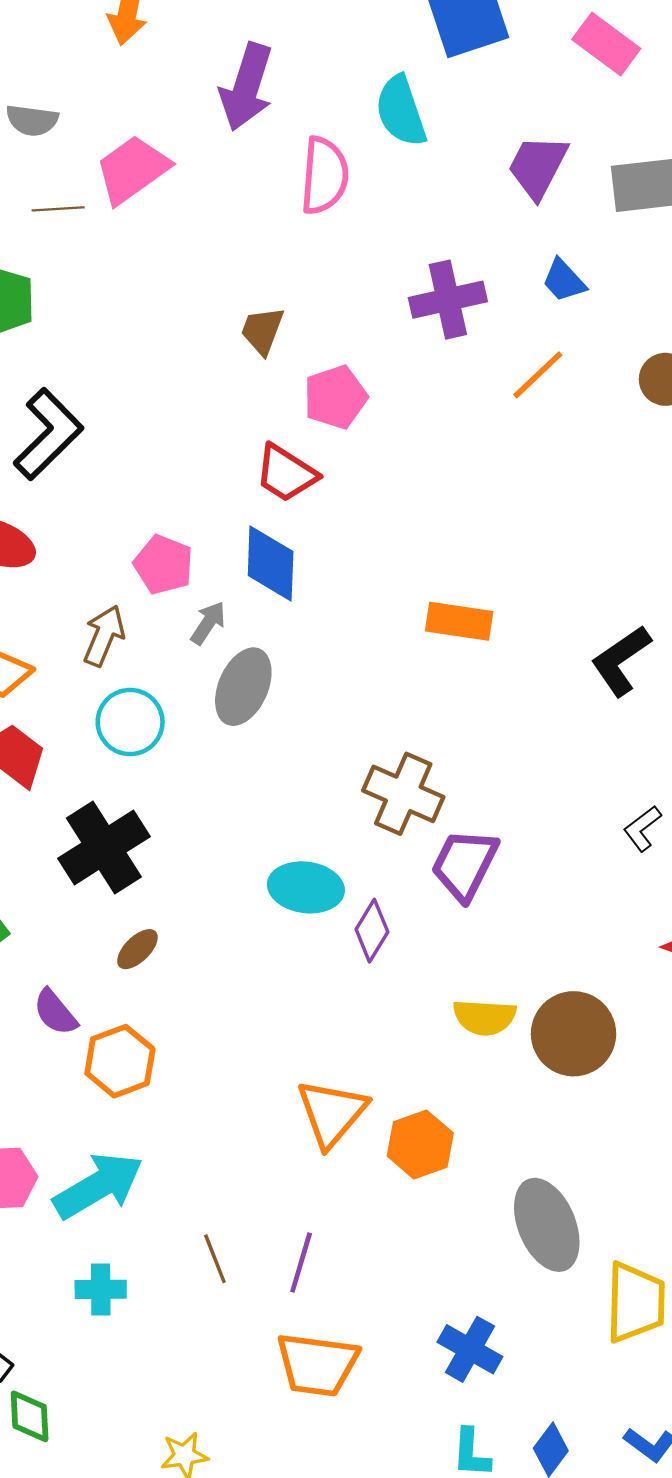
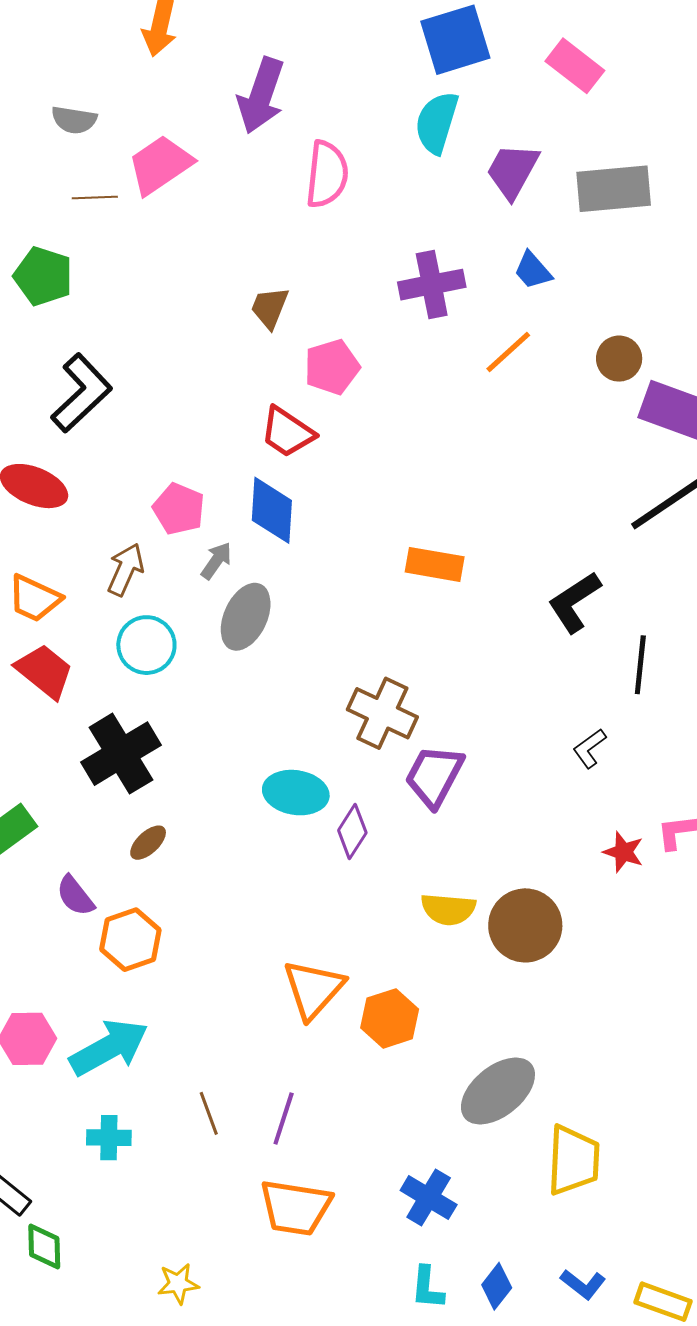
cyan semicircle: (401, 111) -> (437, 123), moved, turned 34
gray ellipse: (547, 1225) -> (498, 1091), turned 72

